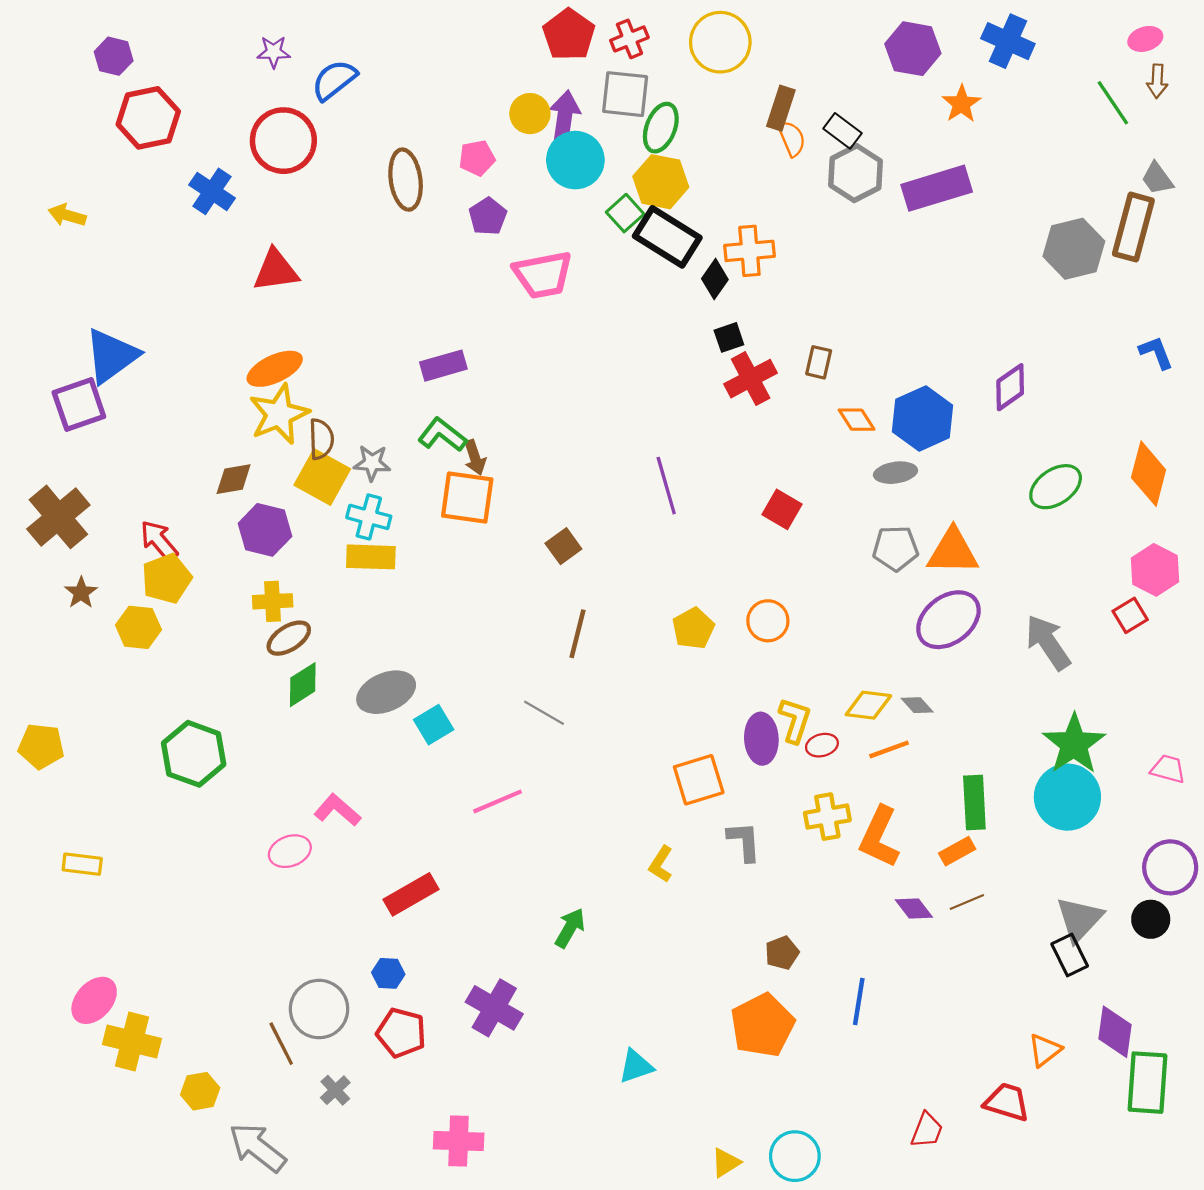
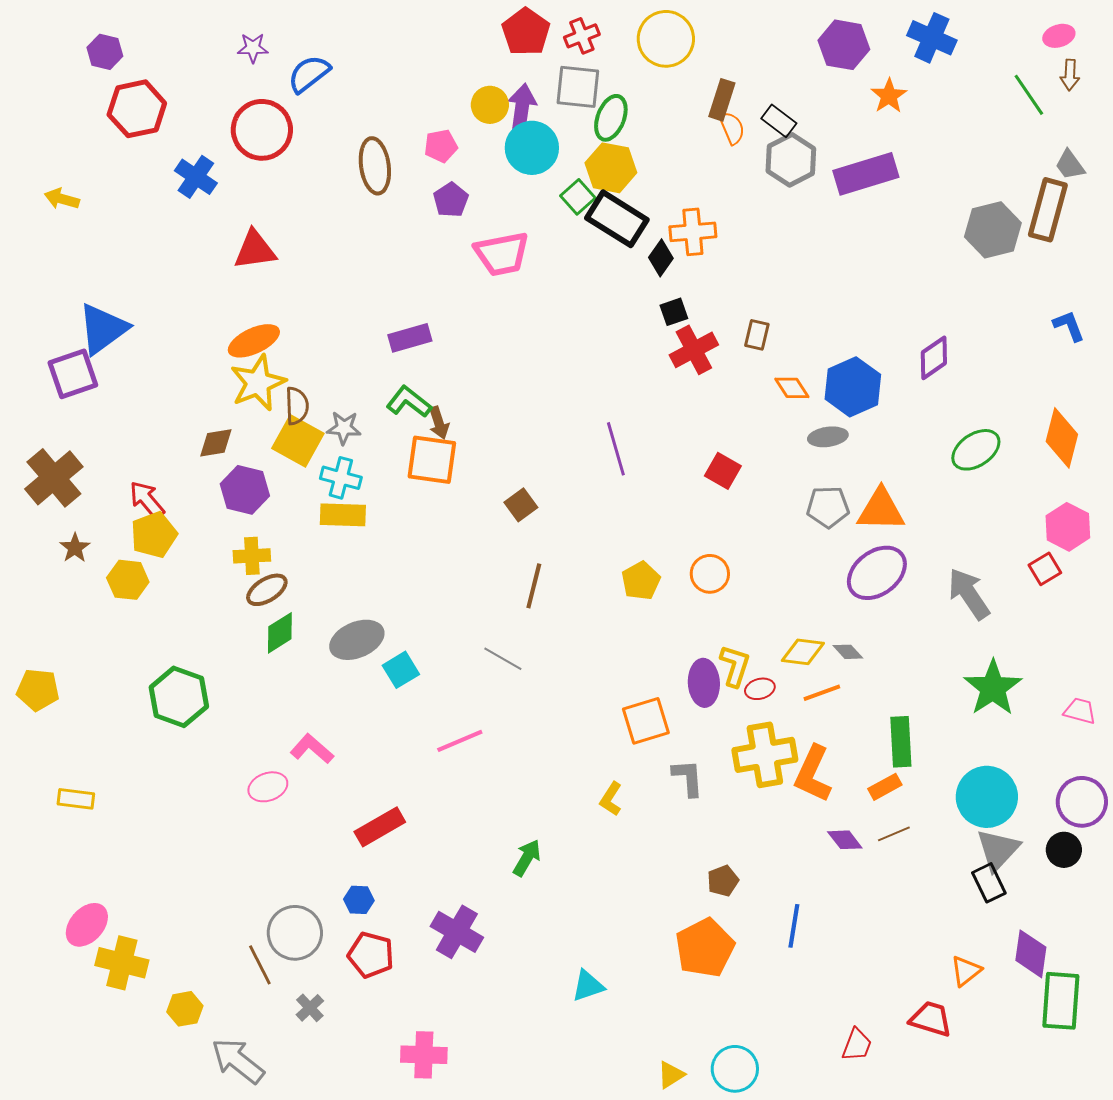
cyan circle: (1067, 797) -> (987, 797), moved
yellow cross: (827, 817) -> (765, 755), size x1.5

